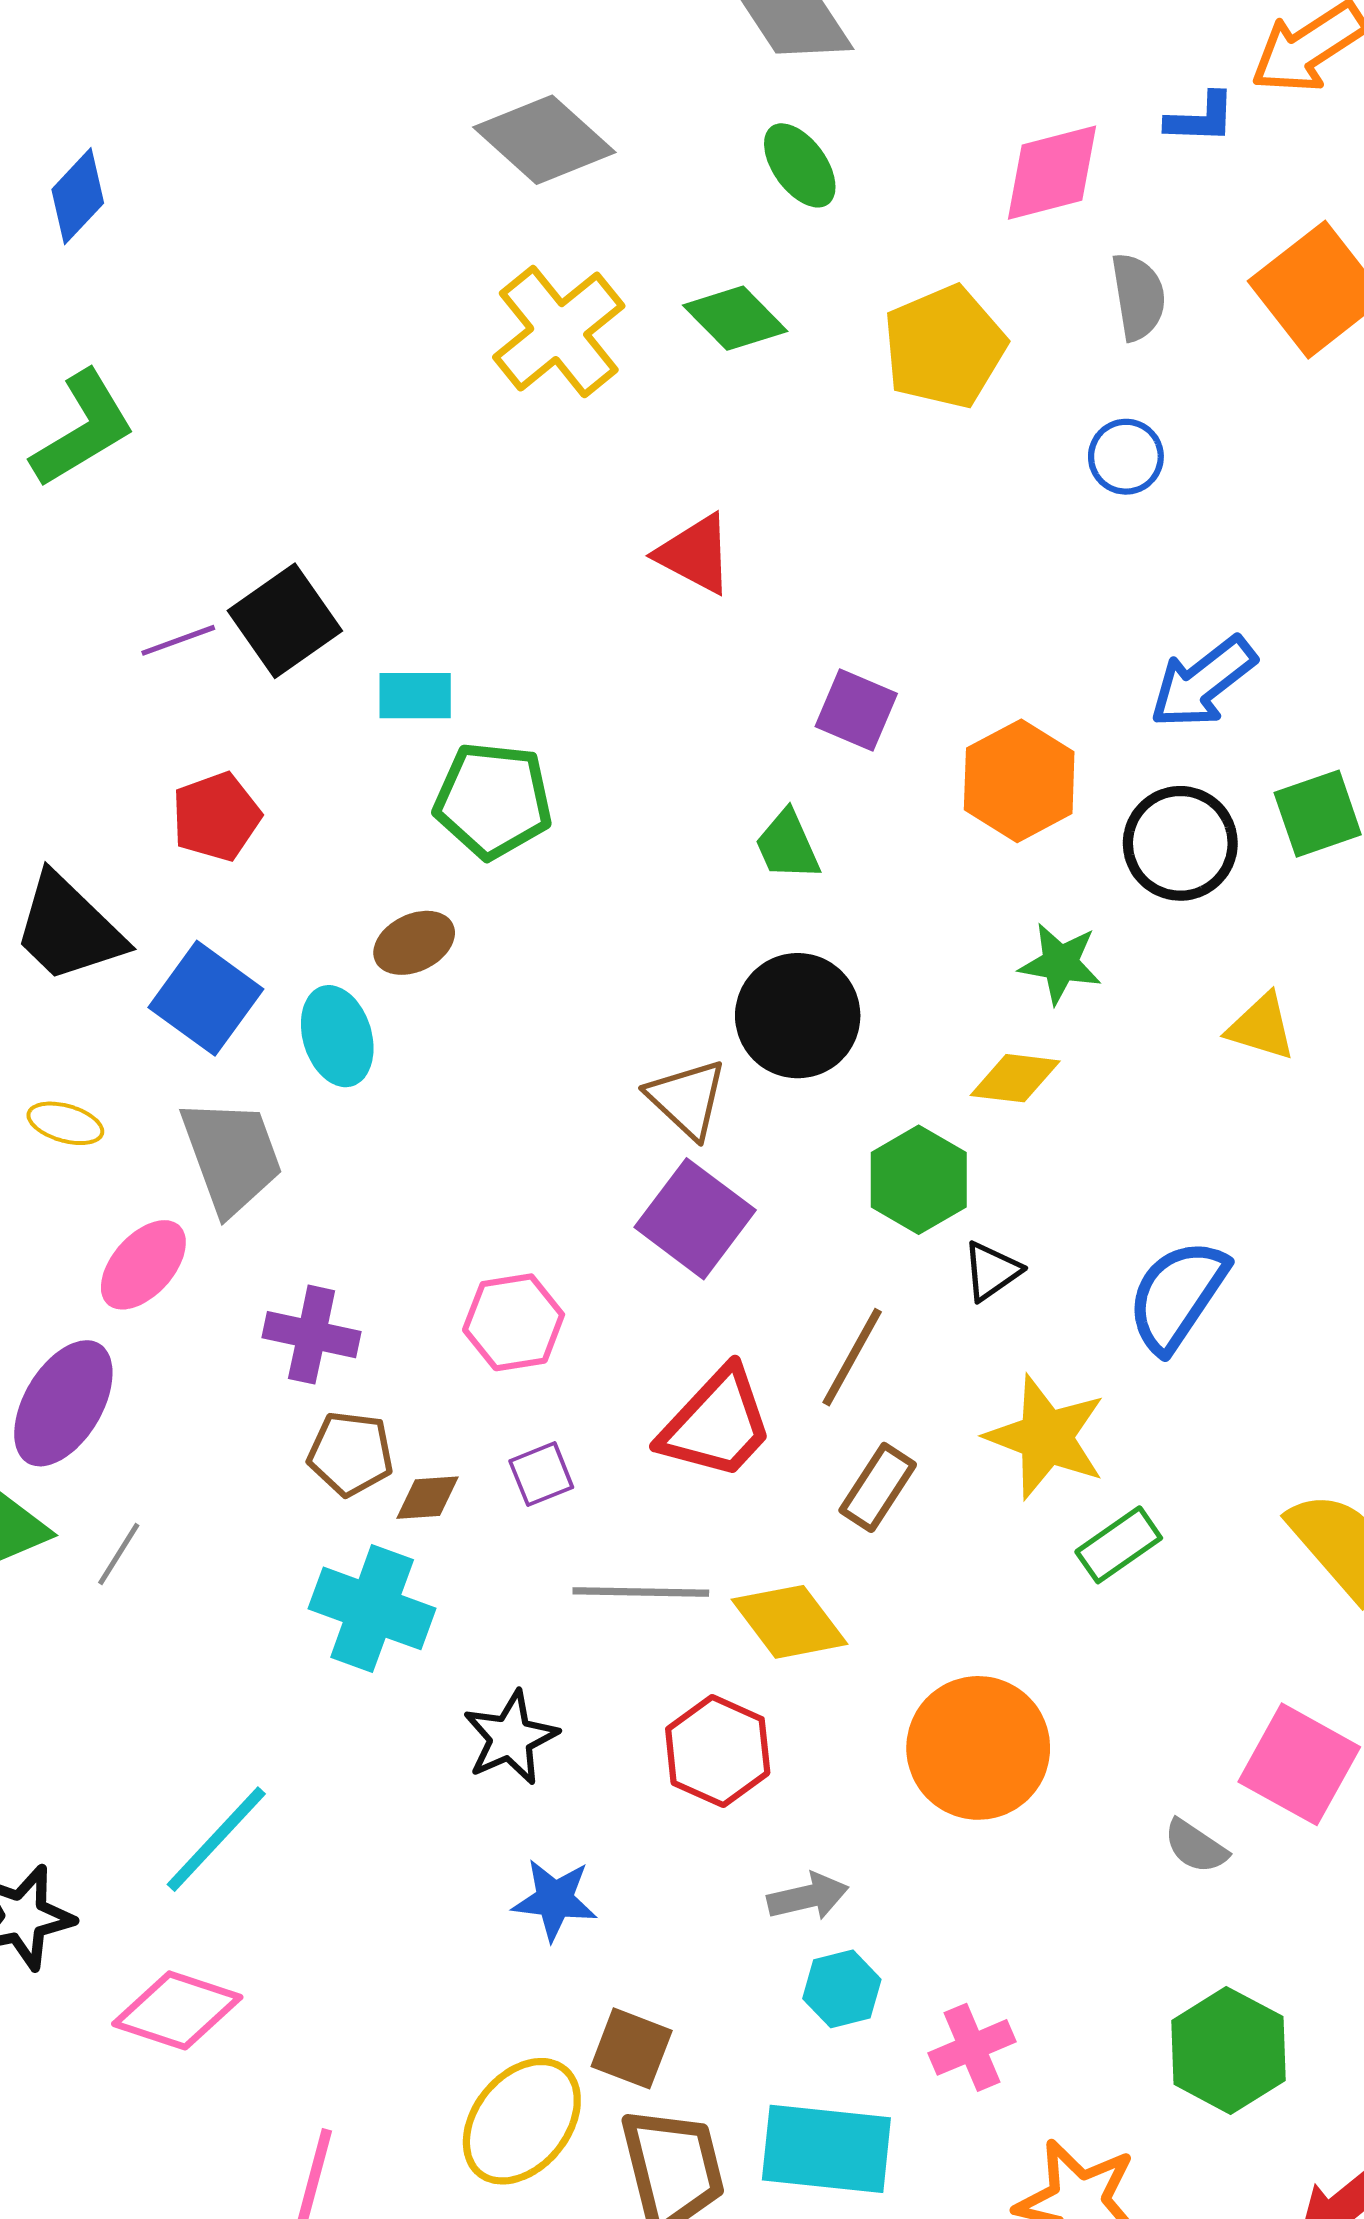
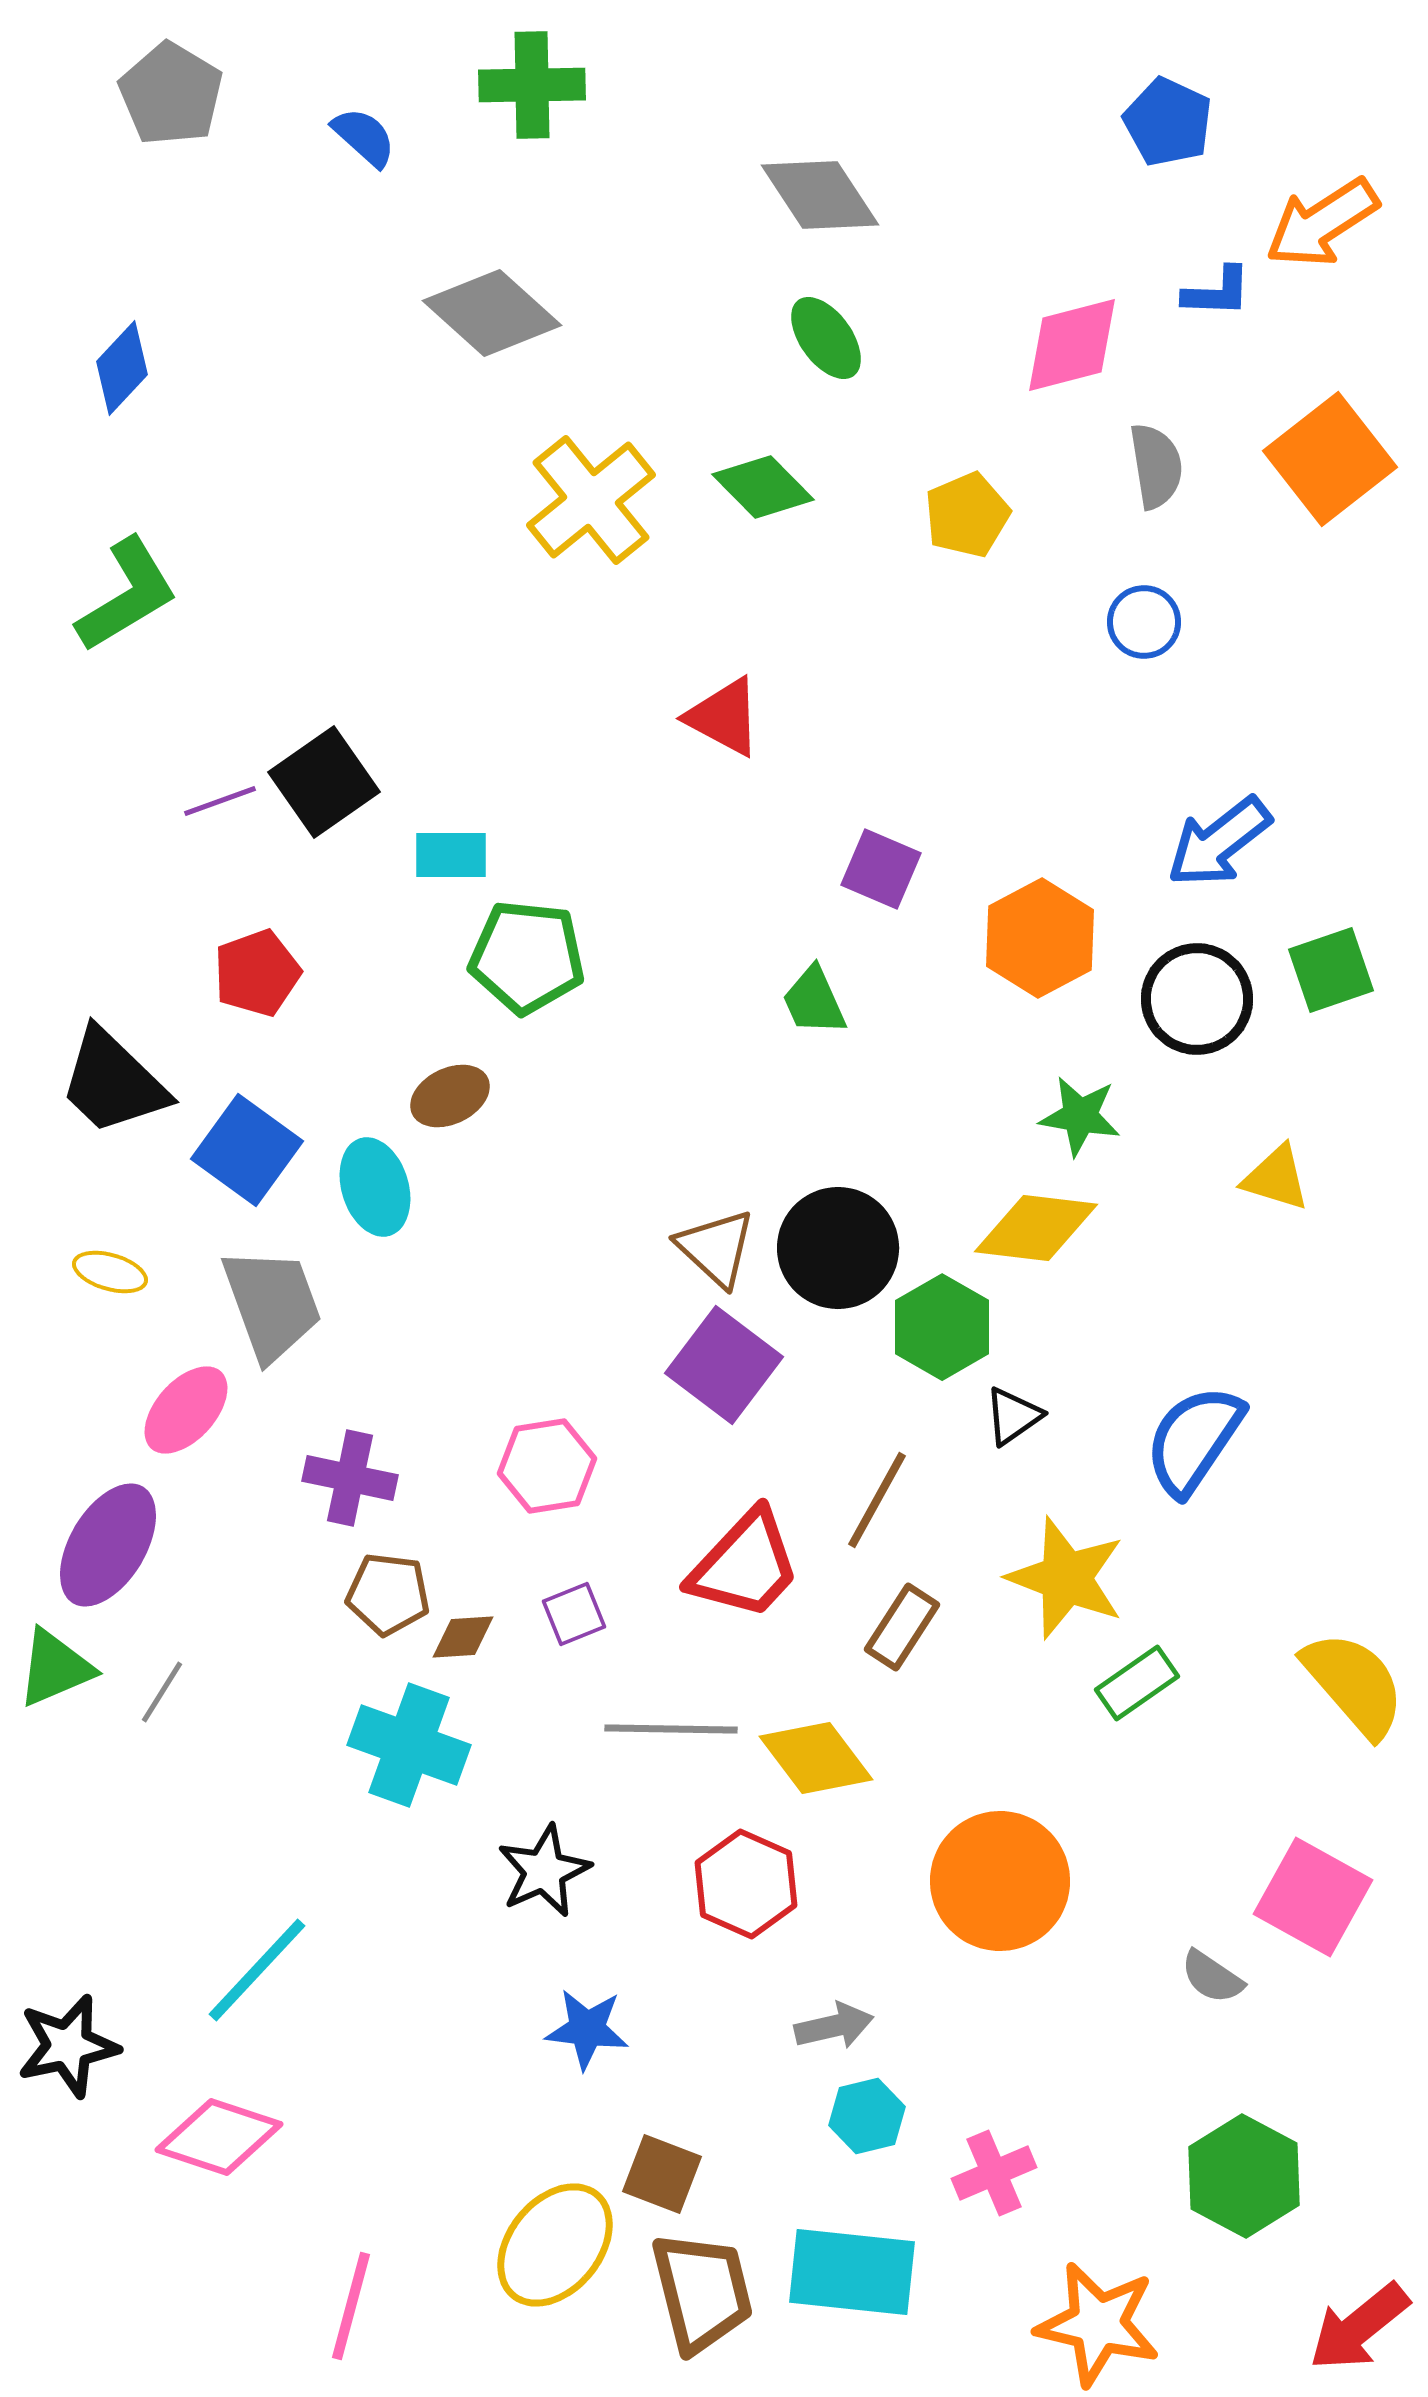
gray diamond: (544, 140) -> (492, 313), moved
yellow pentagon: (944, 347) -> (967, 515), size x0.7
black circle: (798, 1016) -> (838, 1248), moved
yellow diamond: (1015, 1078) -> (1036, 1228), size x1.4

